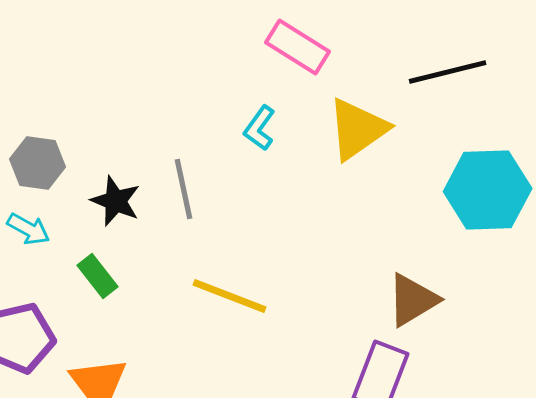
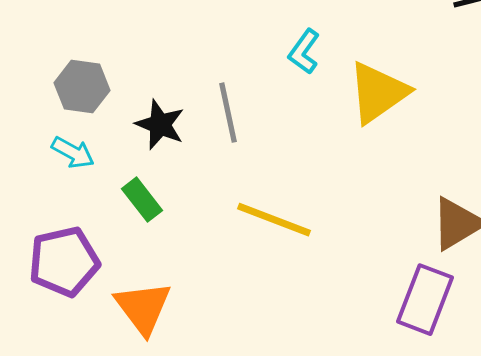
yellow triangle: (358, 129) -> (378, 93), moved

